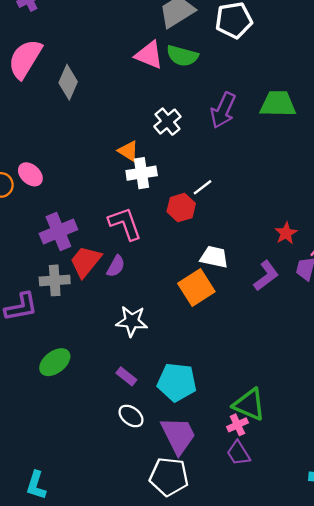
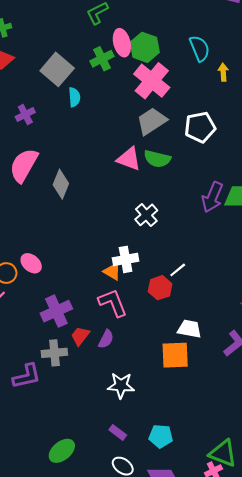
purple arrow: (223, 110) -> (212, 197), moved
orange triangle: (128, 151) -> (112, 272), moved
red trapezoid: (86, 261) -> (80, 336), size x0.7
orange square: (196, 287) -> (175, 355), turned 32
green ellipse: (55, 362) -> (62, 451), moved
cyan pentagon: (177, 382) -> (161, 436), size x0.7

